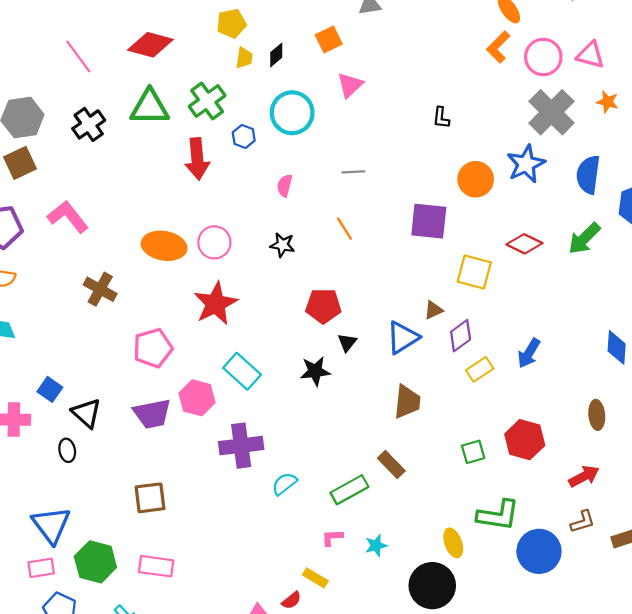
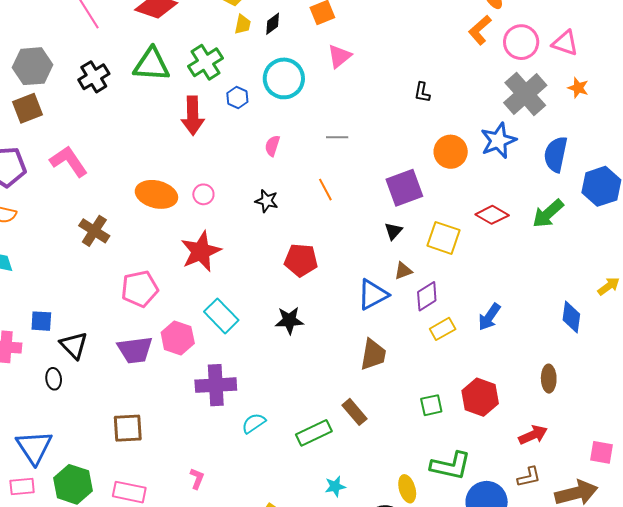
purple square: (429, 221) -> (404, 188), turned -30
pink circle: (214, 242) -> (203, 194), size x0.7
black triangle: (347, 342) -> (393, 231), moved
blue square: (50, 389) -> (41, 321), turned -35
pink L-shape: (332, 538) -> (197, 479), moved, turned 110

